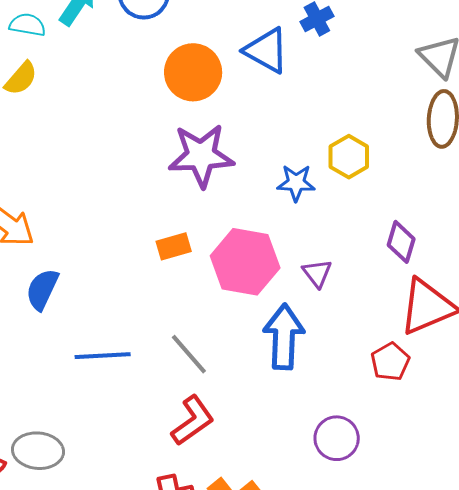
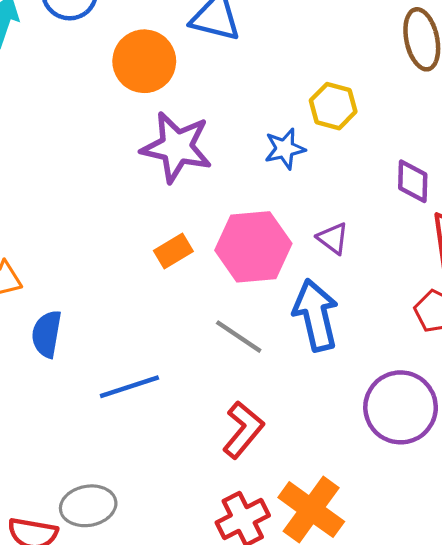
purple star: (201, 156) -> (177, 147), turned 30
gray line: (189, 354) -> (239, 337), moved
purple circle: (337, 438) -> (401, 407), size x1.5

